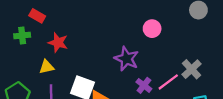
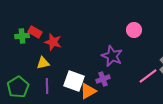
red rectangle: (37, 16) -> (35, 32), moved
purple cross: (144, 85) -> (103, 79), moved, turned 32

